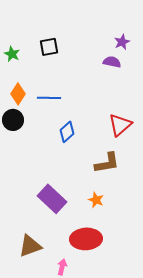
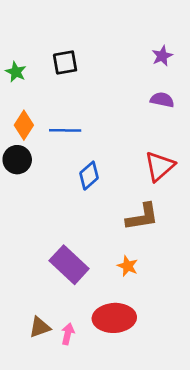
purple semicircle: (112, 62) -> (162, 100), moved
brown triangle: (30, 246) -> (40, 327), size x0.7
pink arrow: (62, 267) -> (68, 334), moved

